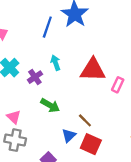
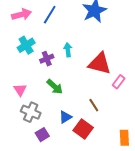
blue line: (47, 27) -> (50, 15), moved
brown line: (85, 120) -> (94, 105), moved
gray cross: (15, 140) -> (31, 112), moved

